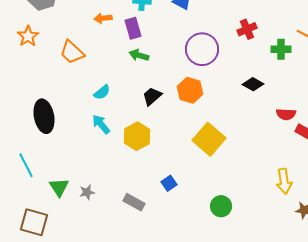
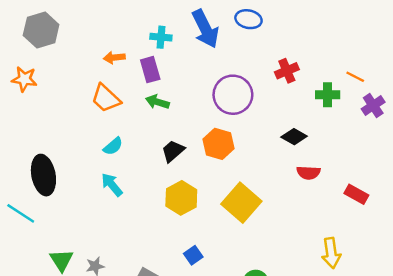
orange star: (28, 36) -> (24, 79), turned -30
orange trapezoid: (72, 52) -> (106, 98), moved
red semicircle: (286, 114) -> (308, 173), moved
yellow hexagon: (137, 136) -> (181, 198), moved
cyan line: (26, 165) -> (21, 213), moved, turned -30

